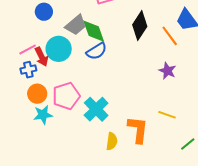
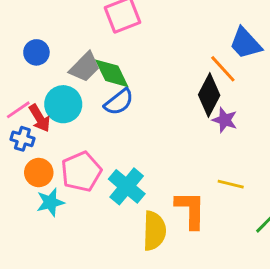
black diamond: (140, 26) -> (209, 95), moved
blue cross: (28, 70) -> (22, 139), turned 35
yellow semicircle: (112, 141) -> (154, 231), size x1.5

